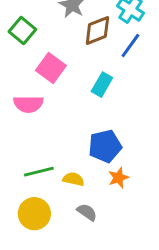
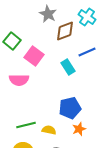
green square: (22, 31) -> (12, 41), moved
blue line: (130, 46) -> (87, 52), moved, turned 30
cyan rectangle: (102, 85) -> (68, 67), turned -63

